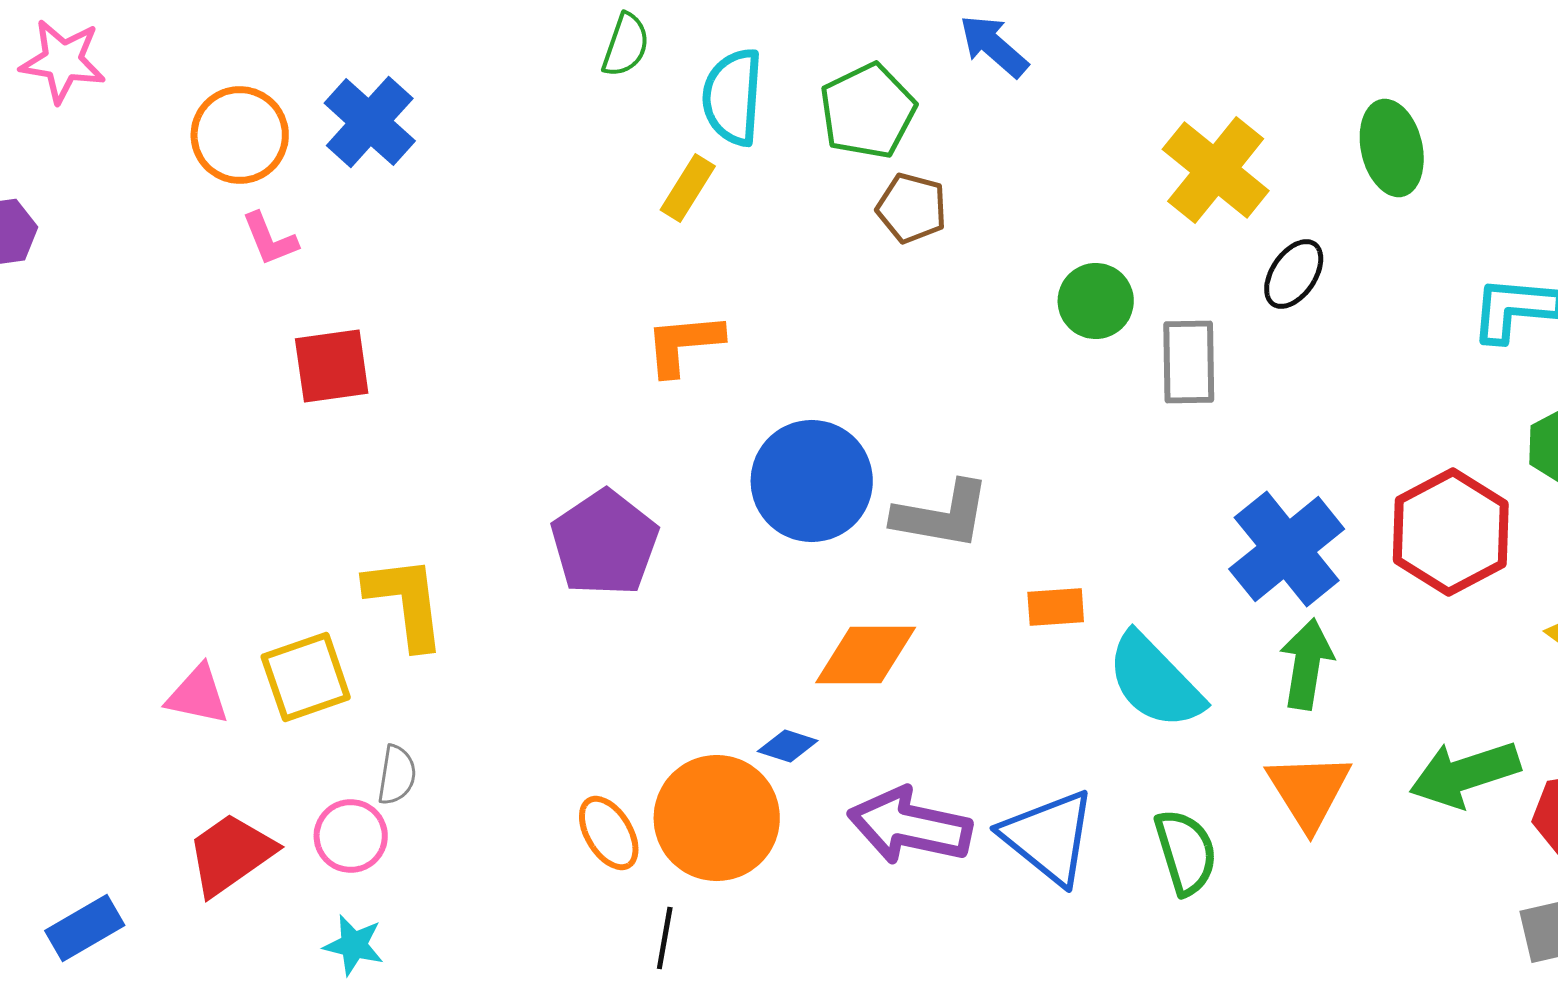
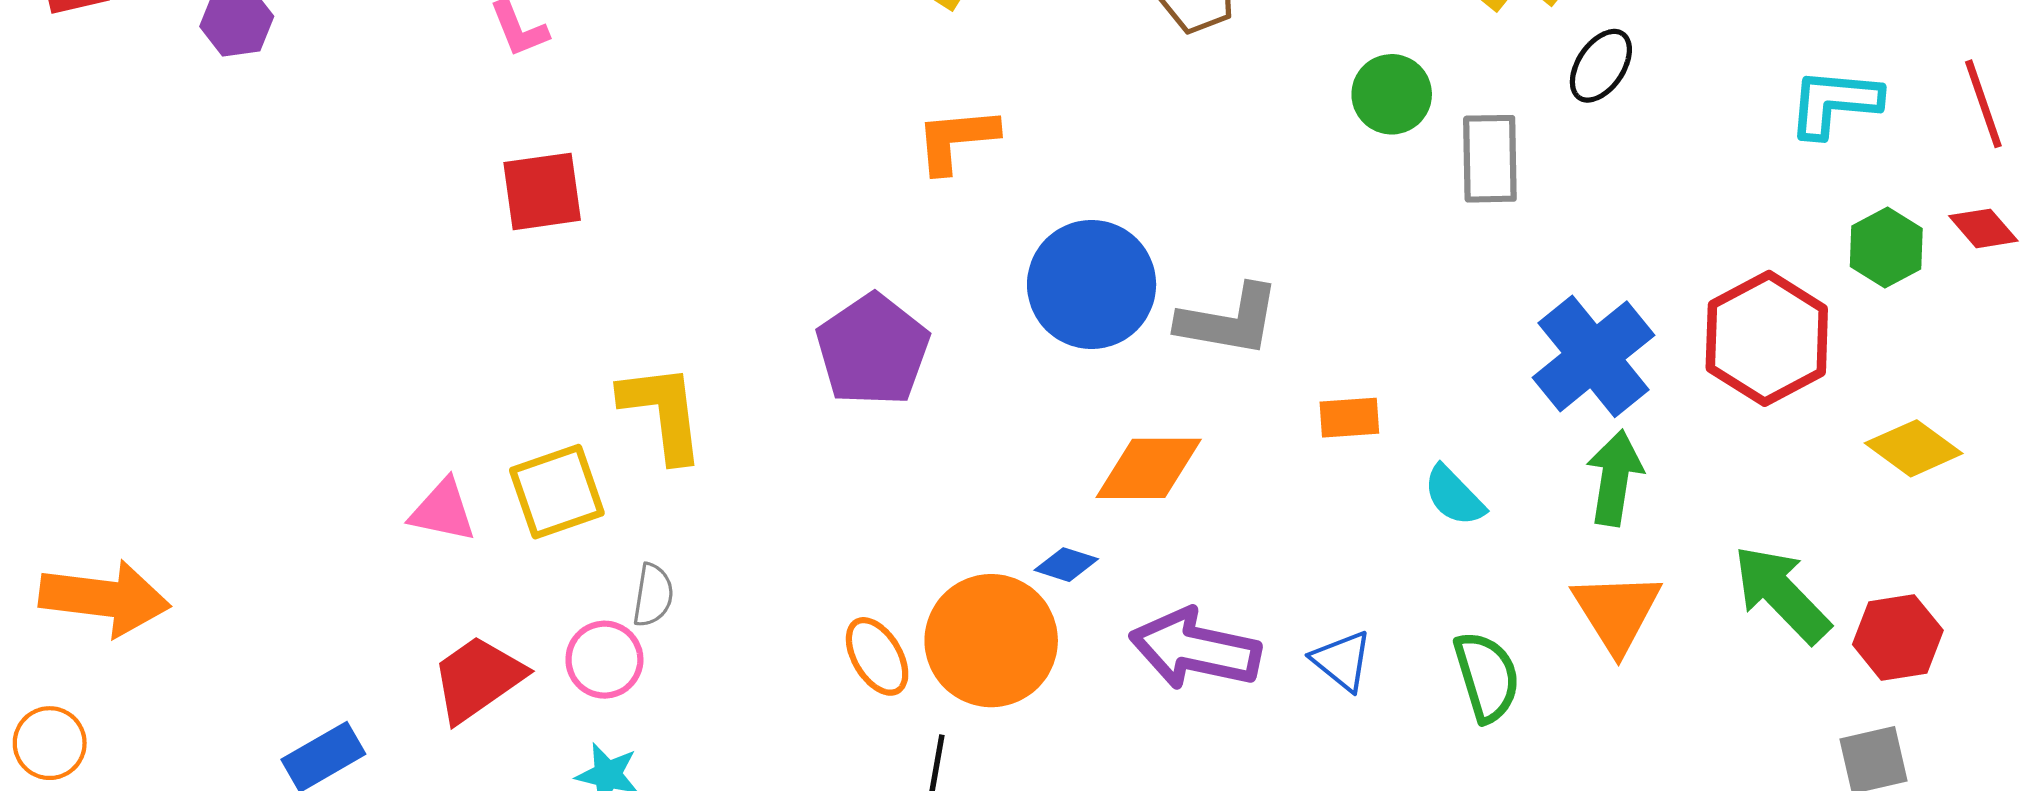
red square: (332, 366) -> (542, 191), moved
cyan semicircle: (1155, 681) -> (1454, 496), size x0.6
green arrow: (1465, 774) -> (1782, 594), turned 64
blue triangle: (1049, 837) -> (1342, 661), size x0.6

